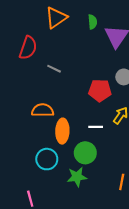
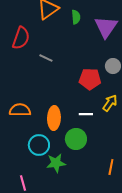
green semicircle: (93, 22) -> (76, 17), moved
orange semicircle: (43, 110) -> (20, 110), moved
green star: (77, 177) -> (56, 163), moved

